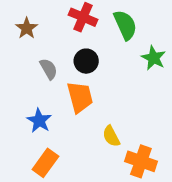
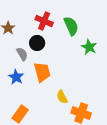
black circle: (86, 61) -> (37, 43), moved
blue star: (39, 121) -> (16, 77), moved

